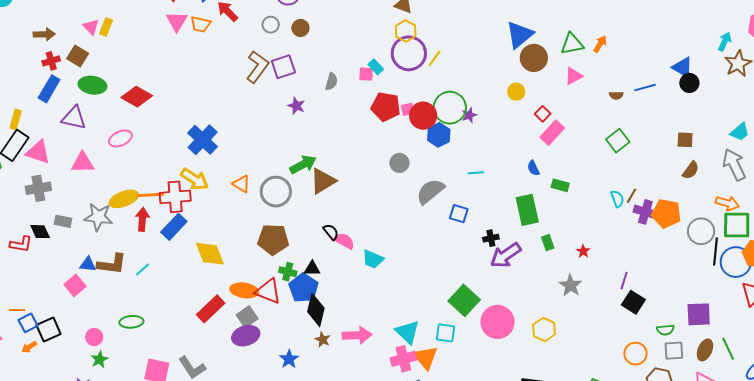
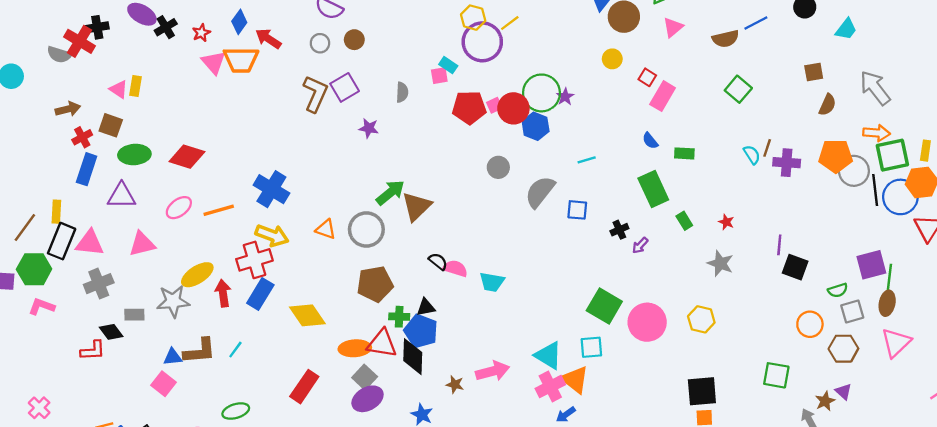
orange trapezoid: (200, 24) -> (241, 60), size x1.5
yellow line: (435, 58) -> (510, 23), moved, turned 30
brown semicircle: (616, 95) -> (726, 39), size x1.6
cyan trapezoid: (740, 132) -> (846, 29), moved
orange line: (150, 195) -> (219, 210), moved
orange pentagon: (666, 214) -> (836, 156), moved
purple arrow: (506, 255) -> (640, 245), size x0.5
red rectangle: (211, 309) -> (304, 387), moved
black diamond: (316, 310) -> (413, 357), moved
green line: (728, 349) -> (889, 277), moved, turned 45

